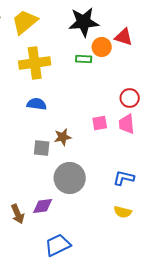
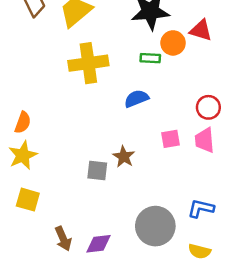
blue semicircle: (37, 104) -> (136, 99), moved, turned -30
brown star: (63, 137) -> (124, 157), turned -30
gray circle: (70, 178) -> (155, 226), moved
brown arrow: (18, 214) -> (63, 239), moved

